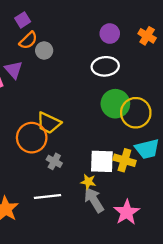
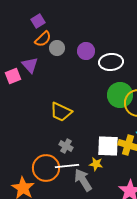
purple circle: (110, 34) -> (86, 51), moved
orange circle: (32, 138) -> (46, 168), moved
white line: (48, 196) -> (67, 166), moved
gray arrow: (94, 200) -> (83, 180), moved

